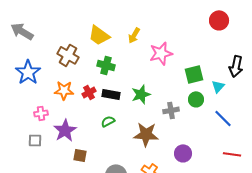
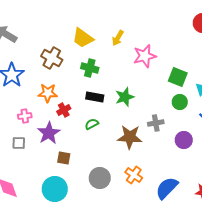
green square: (194, 74) -> (178, 77), turned 36
red cross: (89, 92) -> (64, 110), moved
gray cross: (171, 110) -> (156, 123), moved
purple circle: (183, 153) -> (184, 140), moved

